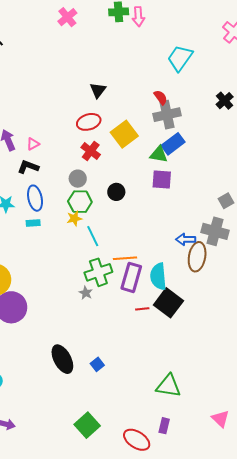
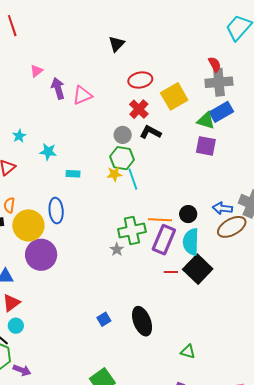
black triangle: (98, 90) -> (117, 44), moved
pink triangle: (33, 144) -> (82, 95), size x1.5
black L-shape: (28, 167) -> (150, 132), moved
black circle: (116, 192) -> (188, 214), moved
blue ellipse: (35, 198) -> (56, 211), moved
cyan line: (93, 236) -> (133, 179), moved
brown ellipse: (197, 257) -> (232, 227), turned 44
black ellipse: (62, 359) -> (142, 321), moved
blue square: (97, 364) -> (104, 319), moved
green triangle: (169, 386) -> (188, 352), size x0.6

